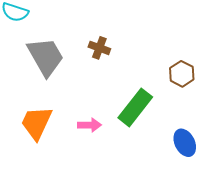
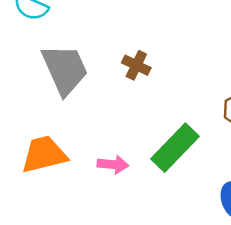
orange trapezoid: (36, 123) -> (44, 154), turned 45

